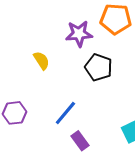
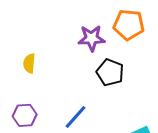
yellow semicircle: (41, 60) -> (29, 63), moved, turned -144

